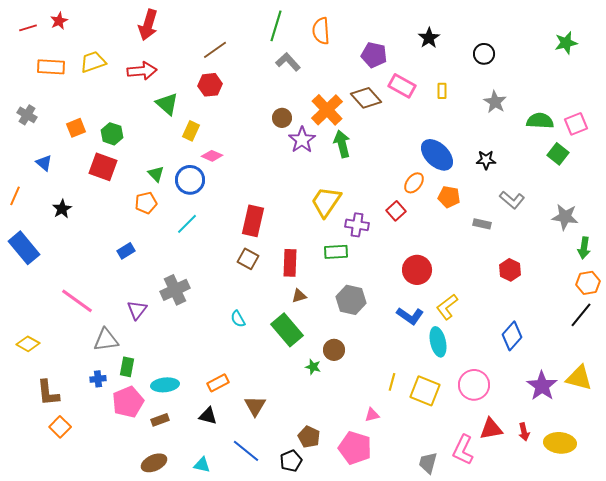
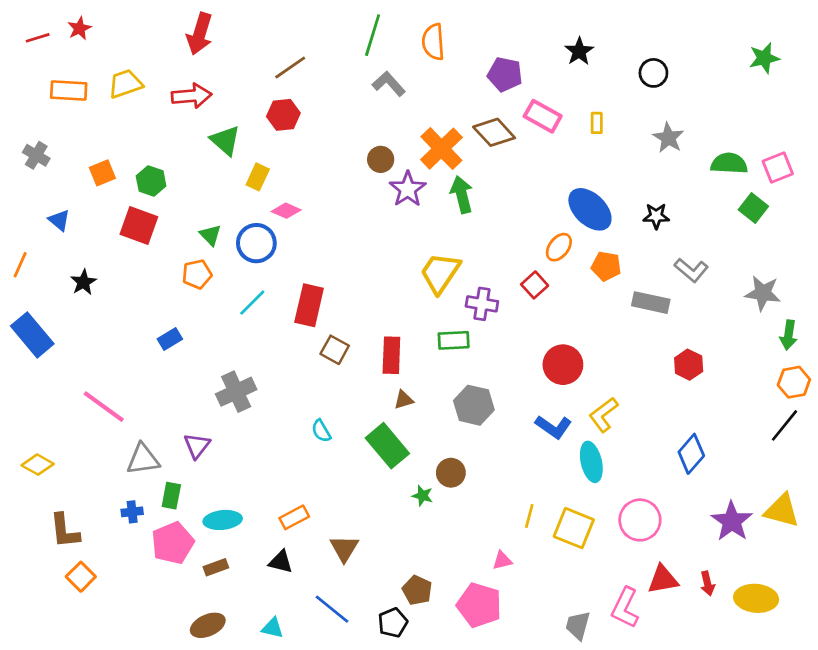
red rectangle: (253, 221) -> (309, 305), moved
gray rectangle: (482, 224) -> (651, 303), size x1.5
purple triangle: (137, 310) -> (197, 446), moved

